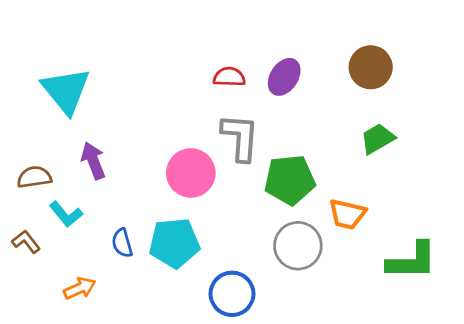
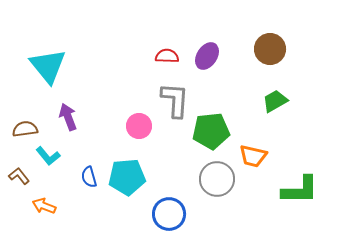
pink circle: (191, 173) -> (139, 126), size x0.7
orange arrow: (80, 288) -> (44, 206), moved, turned -135

